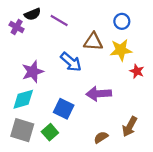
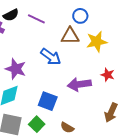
blue circle: (122, 21) -> (80, 16), moved
red star: (137, 71) -> (108, 75), moved
purple star: (33, 72) -> (16, 69), turned -30
brown semicircle: (101, 137) -> (67, 128), moved, turned -112

